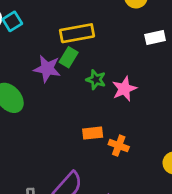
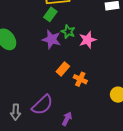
purple star: (47, 69) -> (51, 39), moved
orange rectangle: (93, 133) -> (63, 69), turned -48

